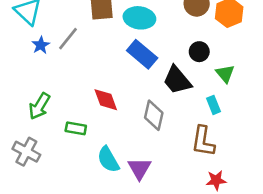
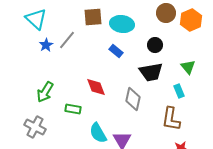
black circle: (199, 52) -> (155, 45), moved
blue rectangle: (142, 54) -> (116, 51), moved, size x0.6
black trapezoid: (177, 80) -> (151, 72), turned -60

